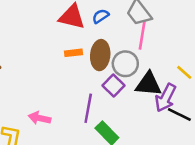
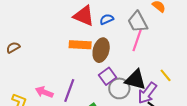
orange rectangle: (74, 53) -> (80, 45), size x1.5
gray circle: (125, 64) -> (119, 88), moved
purple line: (88, 108) -> (69, 91), moved

